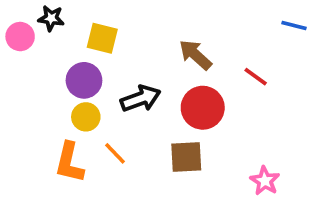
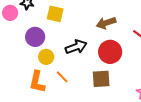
brown arrow: (195, 55) -> (106, 23), turned -60
purple circle: (84, 80) -> (35, 37), moved

